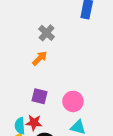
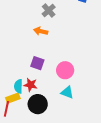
orange arrow: (40, 58) -> (41, 31), turned -128

